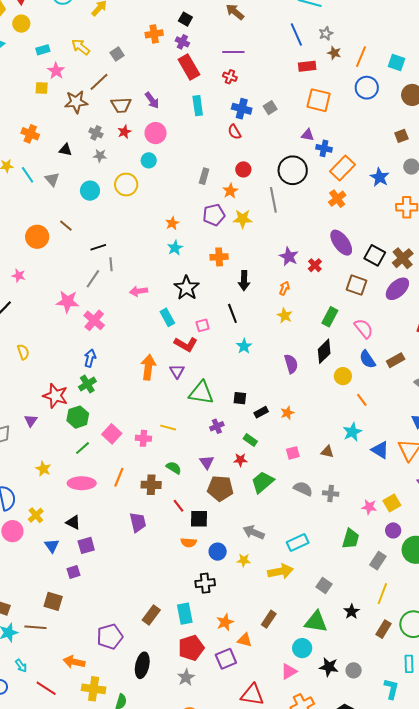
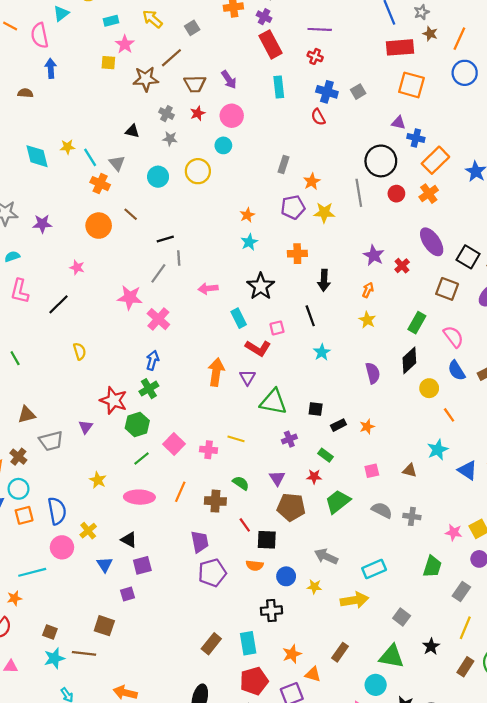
red rectangle: (307, 66) -> (400, 47), size x1.4
orange cross: (30, 134) -> (100, 184), moved
red circle: (243, 169) -> (396, 194), moved
purple pentagon: (110, 637) -> (212, 573), moved

